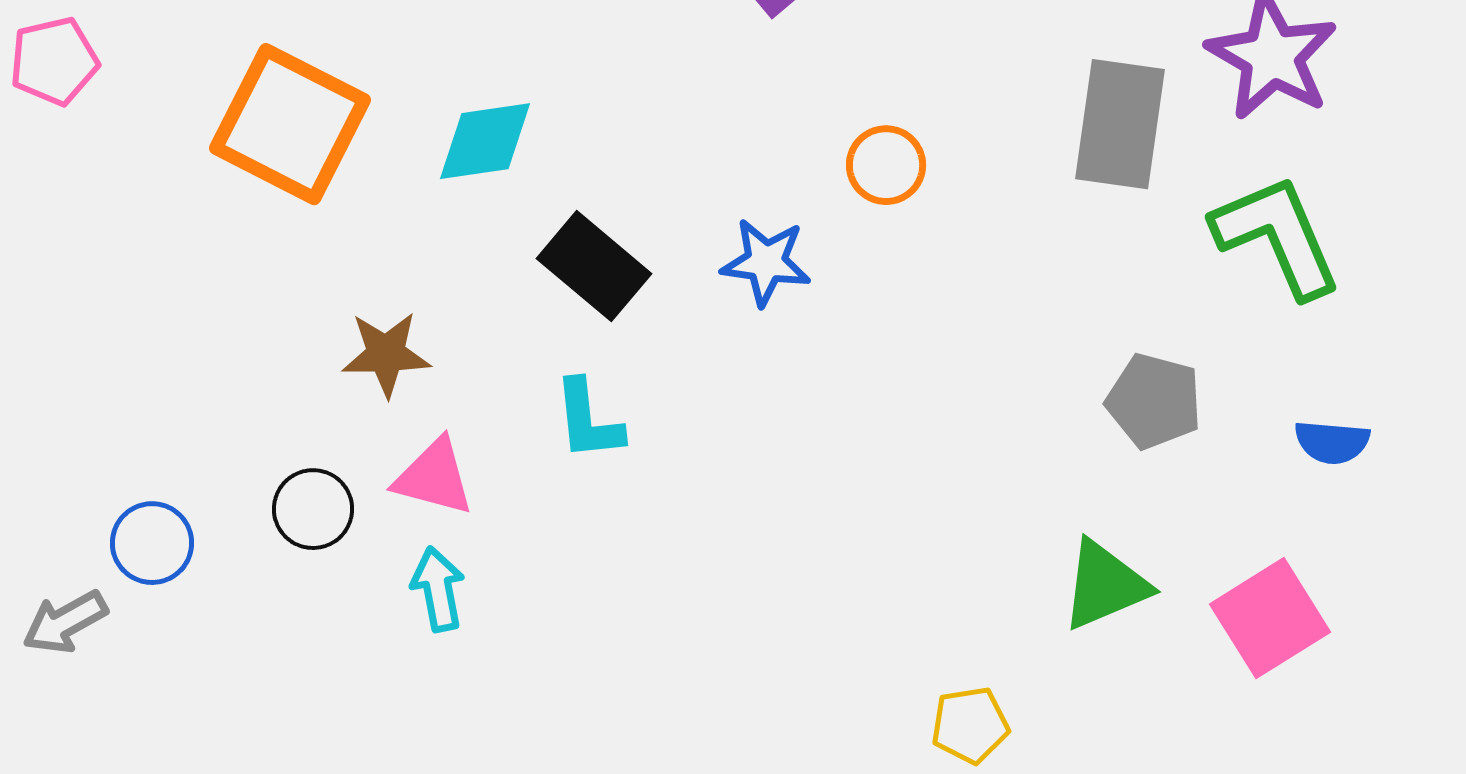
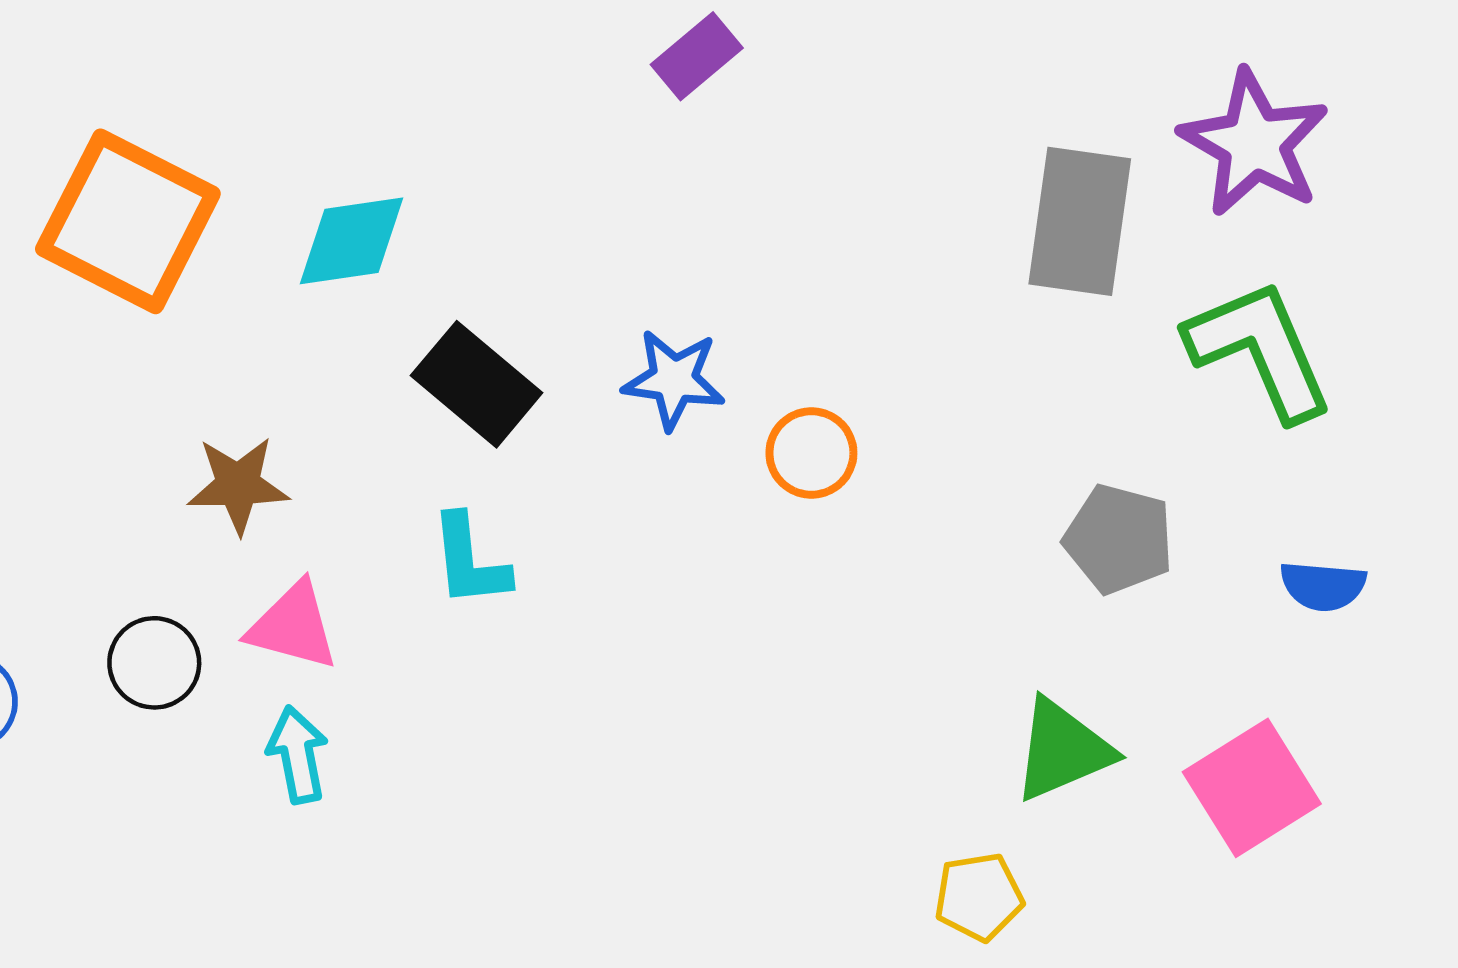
orange circle: (886, 165) -> (811, 453), moved
yellow pentagon: (970, 725) -> (979, 897), moved

